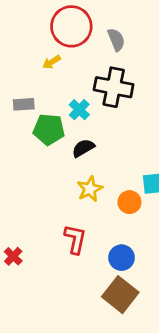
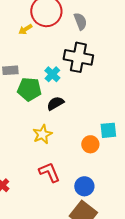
yellow arrow: (52, 62) -> (25, 29), moved
yellow star: (90, 189) -> (42, 134), moved
red L-shape: (75, 239) -> (49, 172), turned -35

